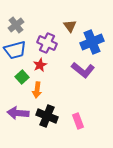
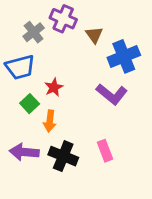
gray cross: (16, 25) -> (34, 32), moved
purple cross: (47, 43) -> (63, 19), moved
pink rectangle: (78, 121) -> (105, 151), moved

